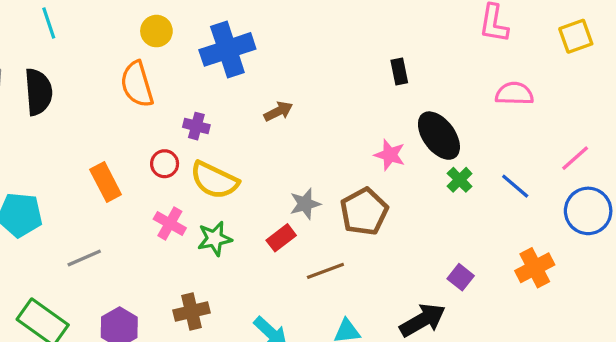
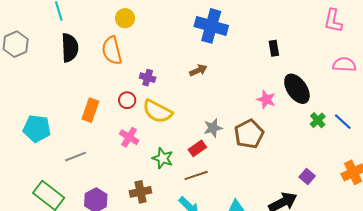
blue cross: (227, 49) -> (211, 26), moved, turned 32
black semicircle: (38, 92) -> (70, 48), moved
green cross: (460, 180) -> (318, 120), moved
orange rectangle: (106, 182) -> (90, 110), turned 45
green star: (215, 239) -> (163, 158), moved, turned 30
brown line: (325, 271) -> (196, 175), moved

